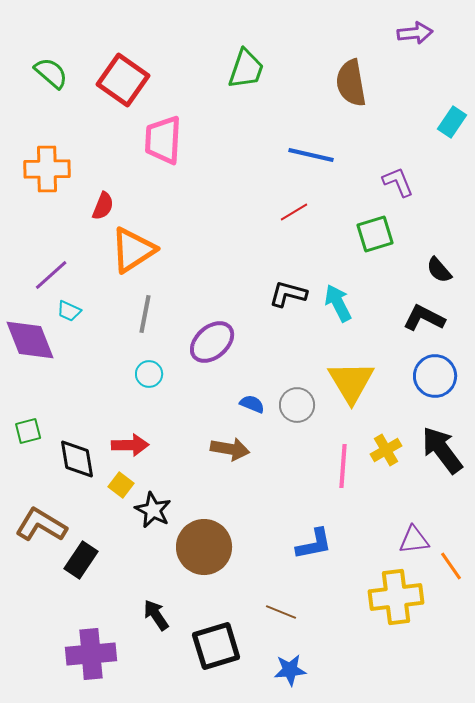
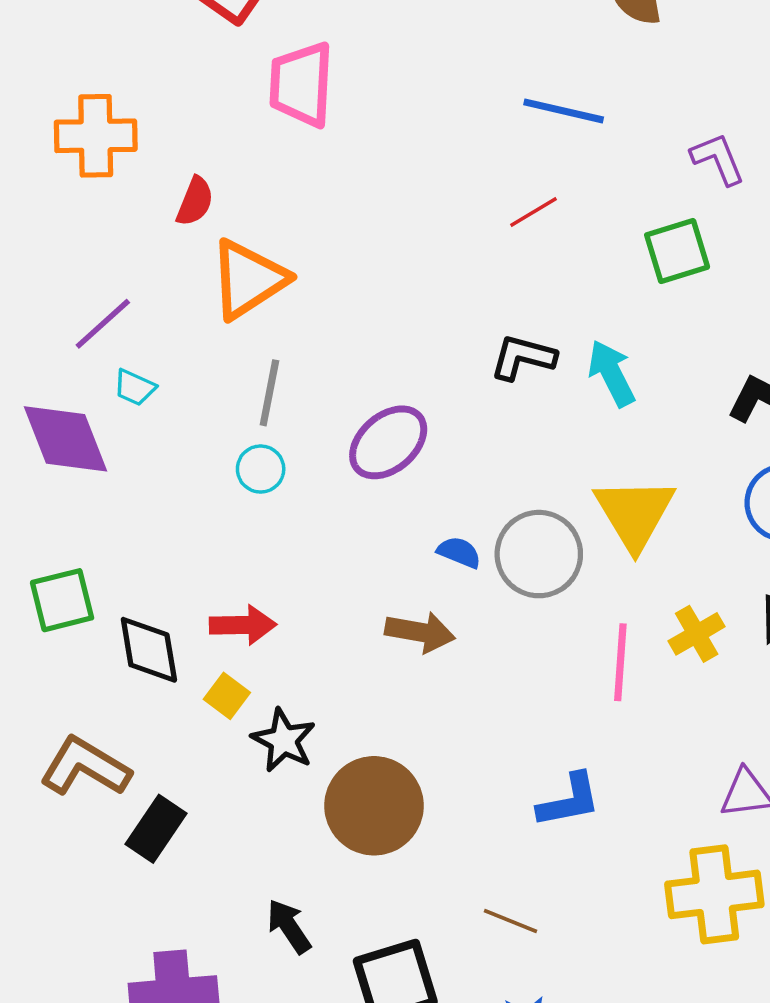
cyan circle: (149, 374) -> (261, 469), moved
gray circle: (297, 405) -> (539, 554), size x1.4
green square: (28, 431) -> (62, 600), size x1.4

